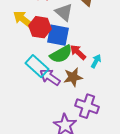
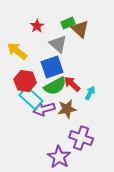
red hexagon: (40, 27) -> (25, 81), moved
blue square: (58, 35) -> (52, 67), turned -30
purple arrow: (50, 77) -> (44, 109), turned -50

